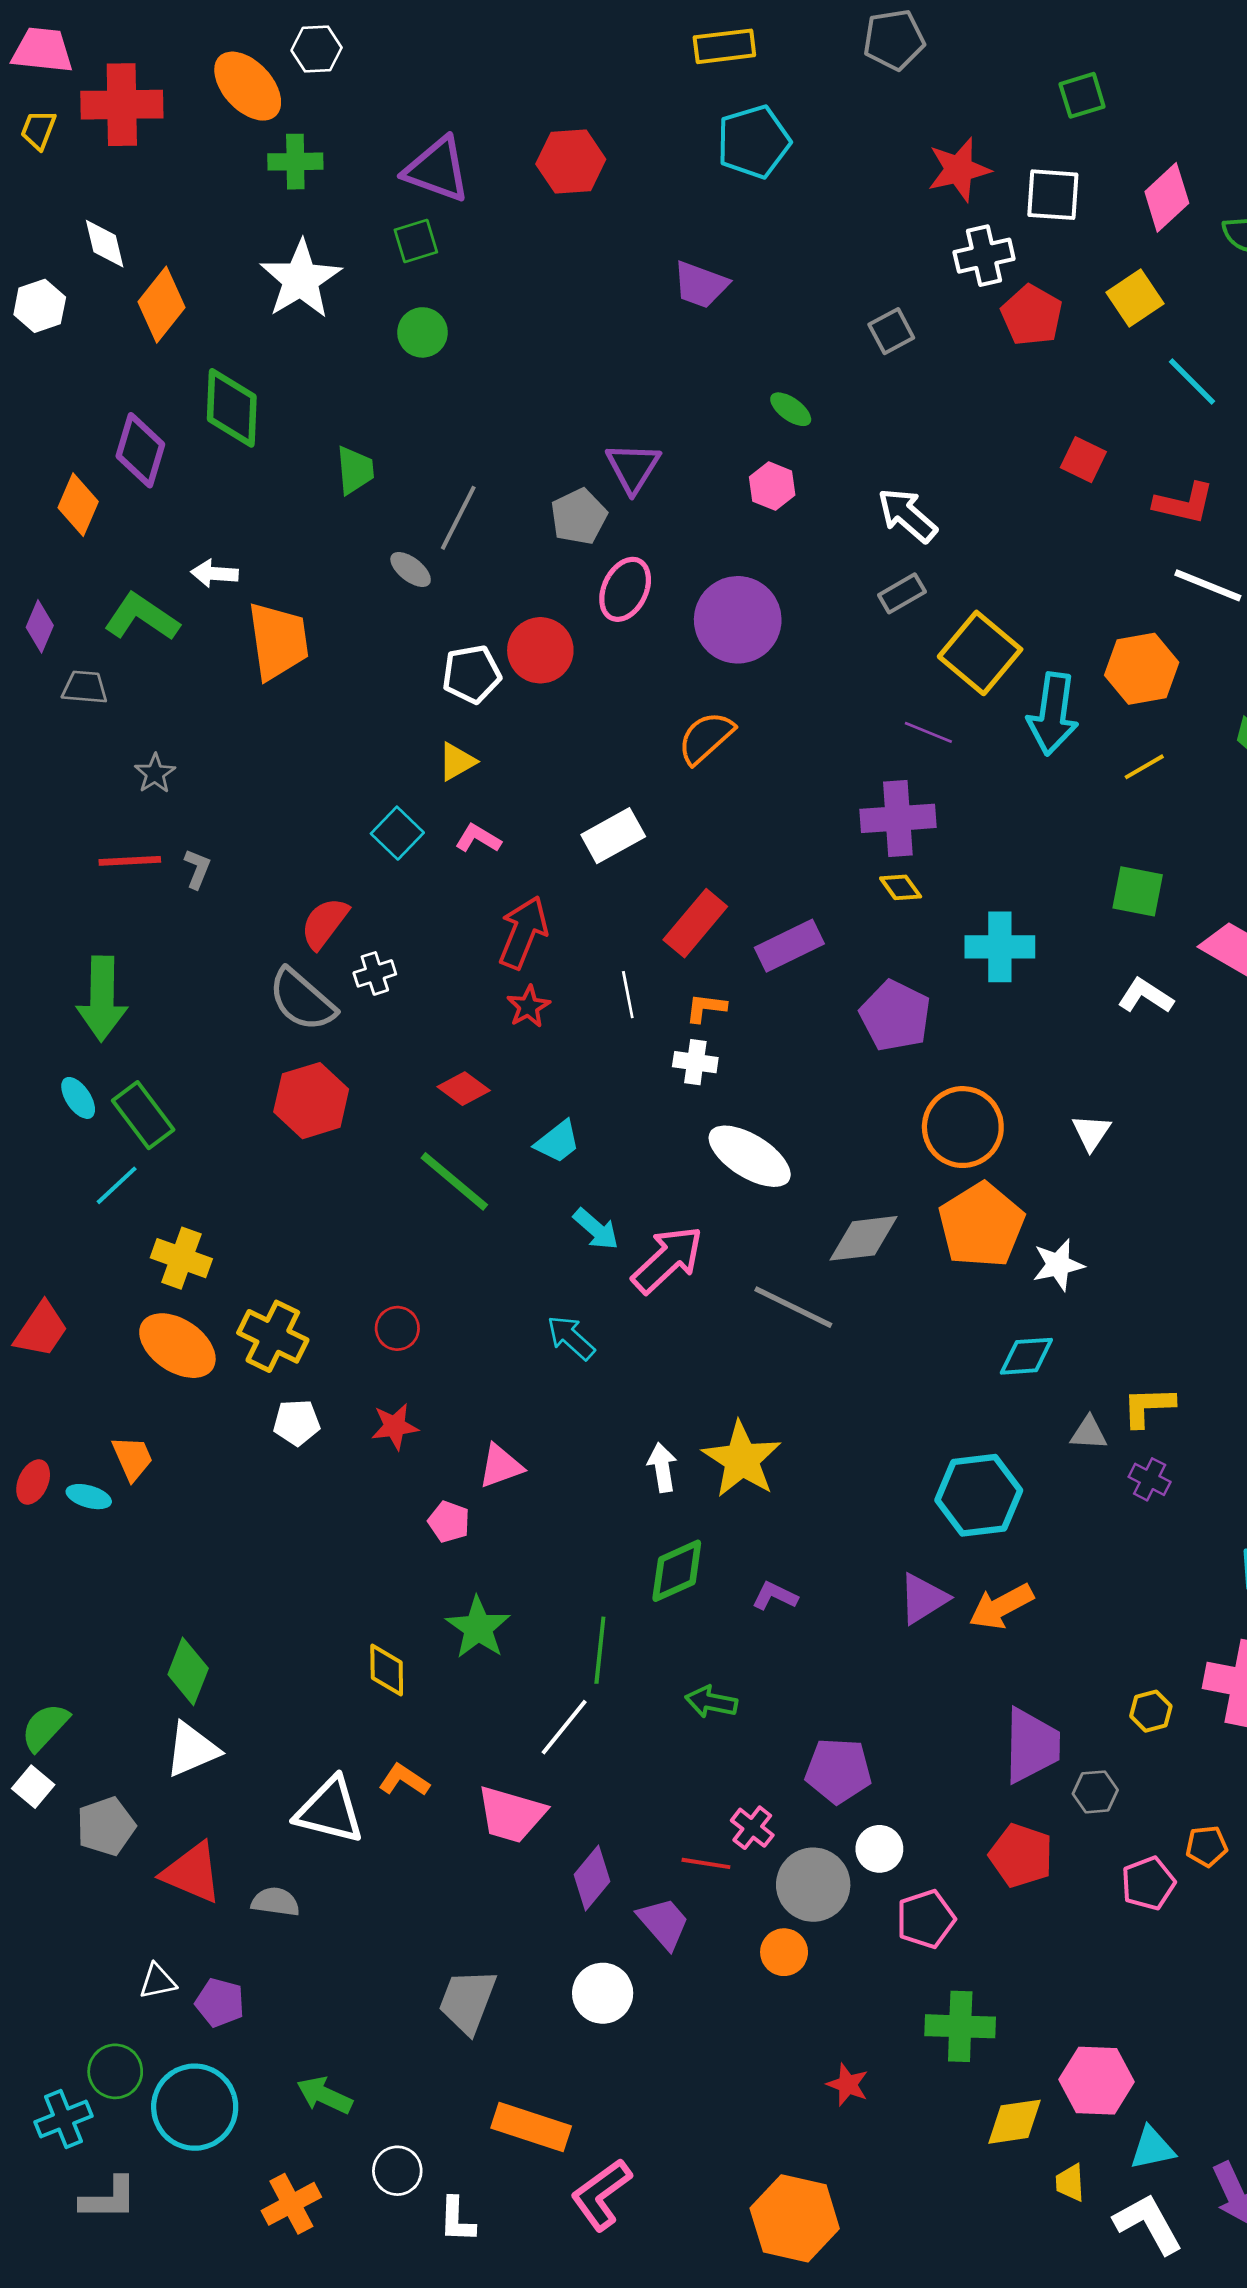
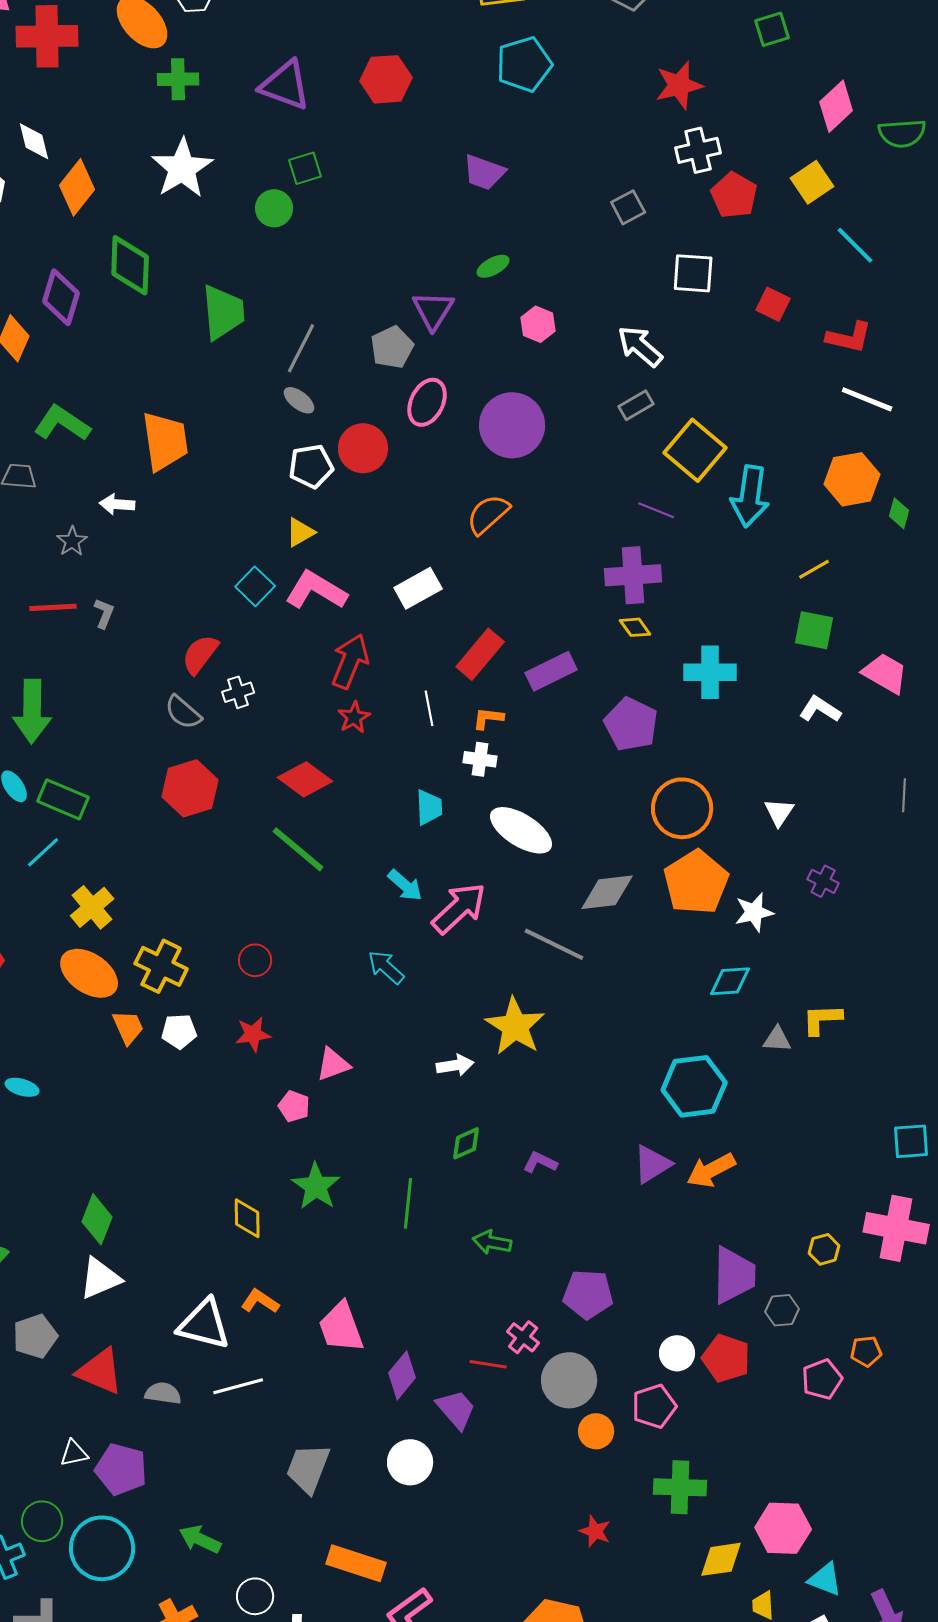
white square: (1053, 195) -> (693, 273), moved
green square: (416, 241) -> (305, 168), moved
green ellipse: (791, 409) -> (493, 266), moved, turned -64
green trapezoid: (355, 470) -> (223, 312), size x1.5
gray ellipse: (411, 569) -> (299, 400), moved
white arrow: (215, 573) -> (117, 504), moved
orange hexagon: (1142, 669) -> (852, 479), moved
yellow line: (1144, 767) -> (814, 569), moved
pink L-shape: (478, 838) -> (316, 590), size x1.8
gray semicircle: (302, 1000) -> (183, 712), size x0.7
red diamond: (464, 1089) -> (305, 779), size x1.4
green rectangle: (143, 1115) -> (63, 799), turned -30
cyan trapezoid: (558, 1142) -> (429, 807), moved, turned -54
yellow cross: (181, 1258) -> (92, 907), turned 30
orange trapezoid: (132, 1458) -> (128, 1027), moved
yellow star: (742, 1459) -> (515, 1026), moved
white arrow: (662, 1467) -> (455, 1065), turned 90
purple cross: (1150, 1479) -> (823, 881), moved
green diamond: (677, 1571) -> (466, 1143), size x0.7
white line: (564, 1727) -> (238, 1386), moved, turned 36
pink trapezoid: (511, 1814) -> (341, 1327), turned 54
white circle: (879, 1849) -> (677, 1353), moved
orange circle: (784, 1952) -> (596, 1431), moved
purple pentagon: (220, 2002) -> (121, 1469), size x1.4
cyan triangle: (1152, 2148) -> (825, 1579), turned 33

